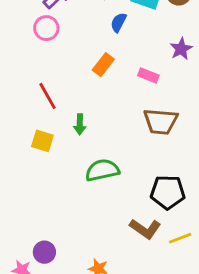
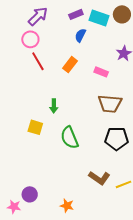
red line: (47, 96) -> (38, 61), moved
yellow square: (42, 141) -> (35, 127), moved
green semicircle: (102, 170) -> (70, 138), turned -100
black pentagon: (168, 192) -> (117, 139), moved

